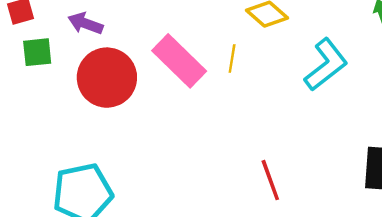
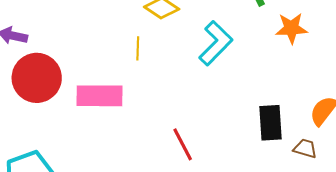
pink rectangle: (179, 61) -> (100, 96), moved, turned -36

